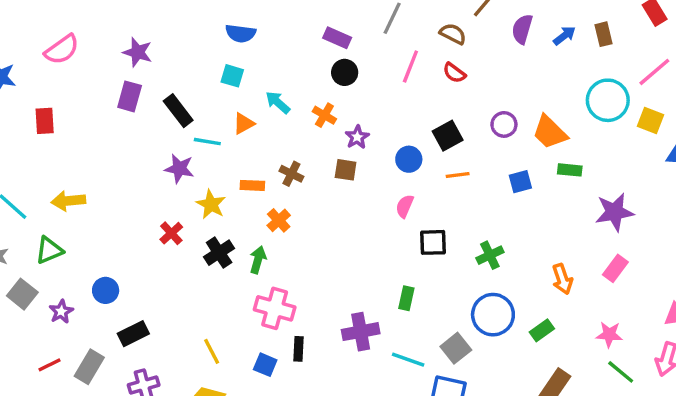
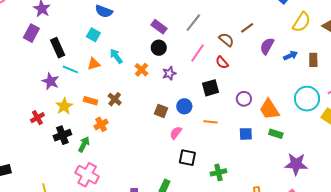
black square: (448, 136) -> (210, 88), moved
purple star: (357, 137) -> (169, 73), moved
brown square: (346, 170) -> (161, 111), moved

